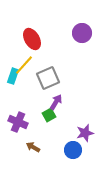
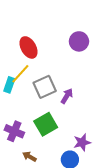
purple arrow: (56, 102) -> (67, 96), moved
green square: (49, 115) -> (46, 124), size x1.6

